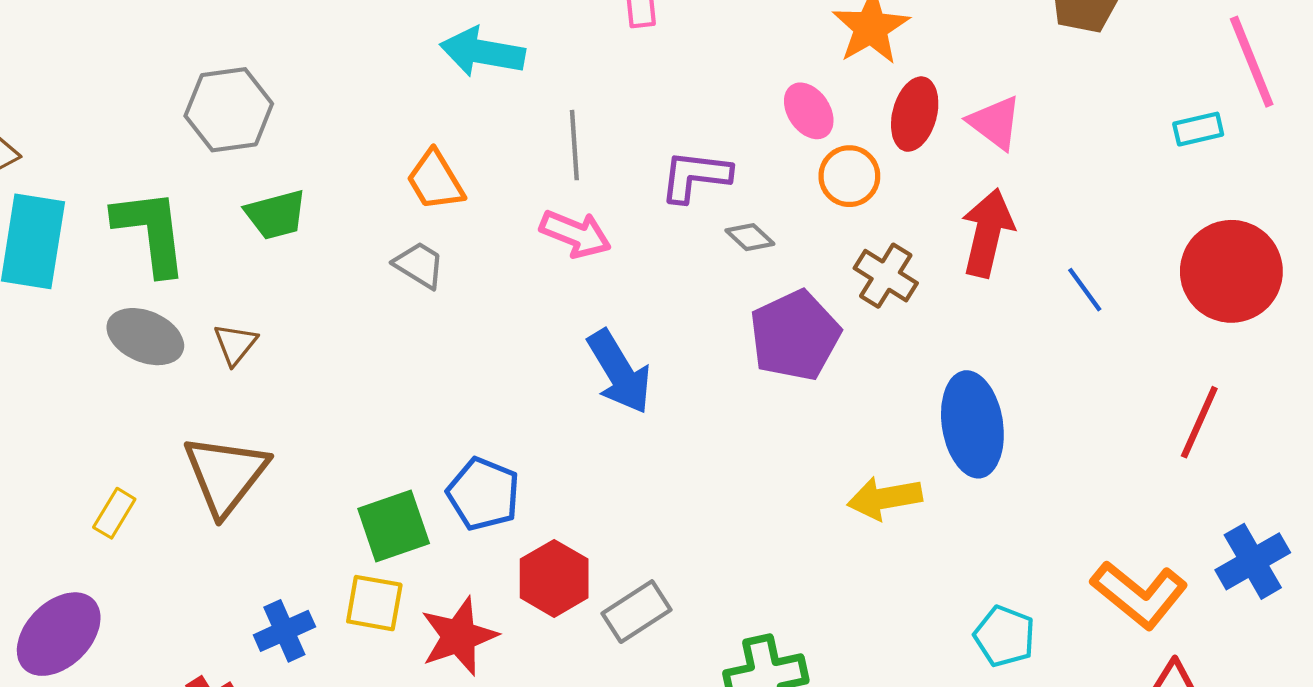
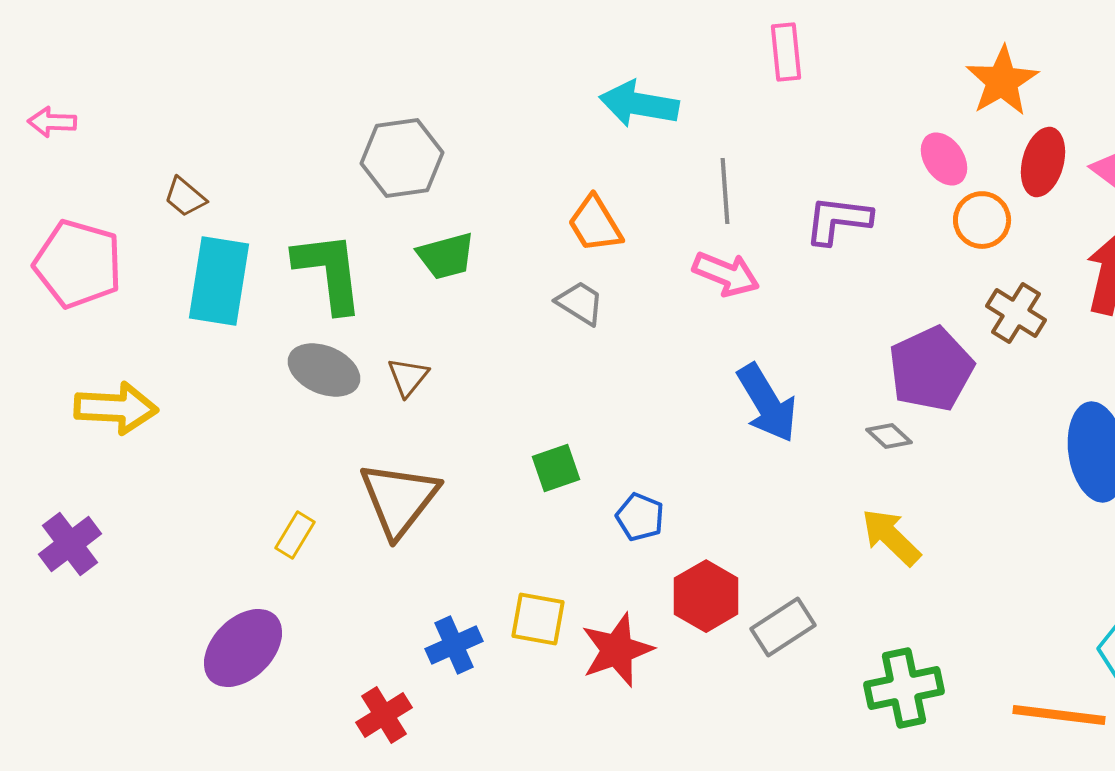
gray diamond: (750, 237) -> (889, 436), moved
blue pentagon: (483, 494) -> (640, 517), size x0.7
yellow arrow: (885, 498) -> (891, 537), moved, turned 54
green square: (394, 526) -> (556, 468), moved, size x0.7

